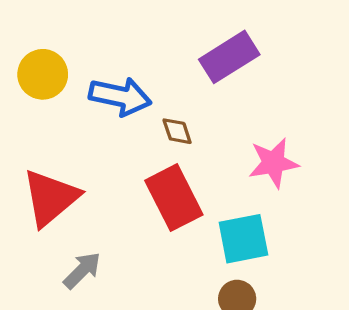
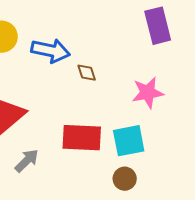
purple rectangle: (229, 57) -> (158, 26), moved, turned -72
red rectangle: (174, 198) -> (82, 138), moved, turned -60

